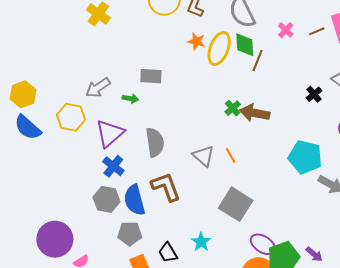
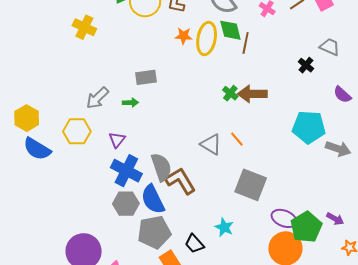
purple triangle: (110, 133) -> (117, 140), size x0.6
gray semicircle: (155, 142) -> (161, 167), moved
blue cross: (113, 166) -> (126, 171), size x1.4
gray pentagon: (130, 234) -> (154, 232), size x1.4

